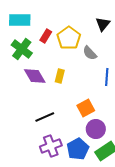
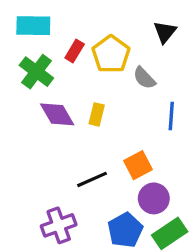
black line: (45, 117) -> (92, 179), moved
purple cross: (51, 146) -> (59, 225), moved

